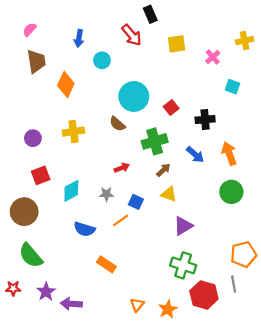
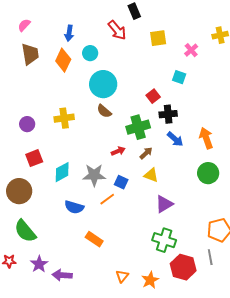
orange diamond: (66, 84) -> (63, 60), moved
cyan square: (232, 87) -> (179, 77), moved
cyan circle: (134, 96) -> (103, 84), moved
black cross: (205, 120) -> (168, 114), moved
red arrow: (122, 168) -> (118, 151), moved
gray star: (106, 194) -> (94, 175), size x1.6

